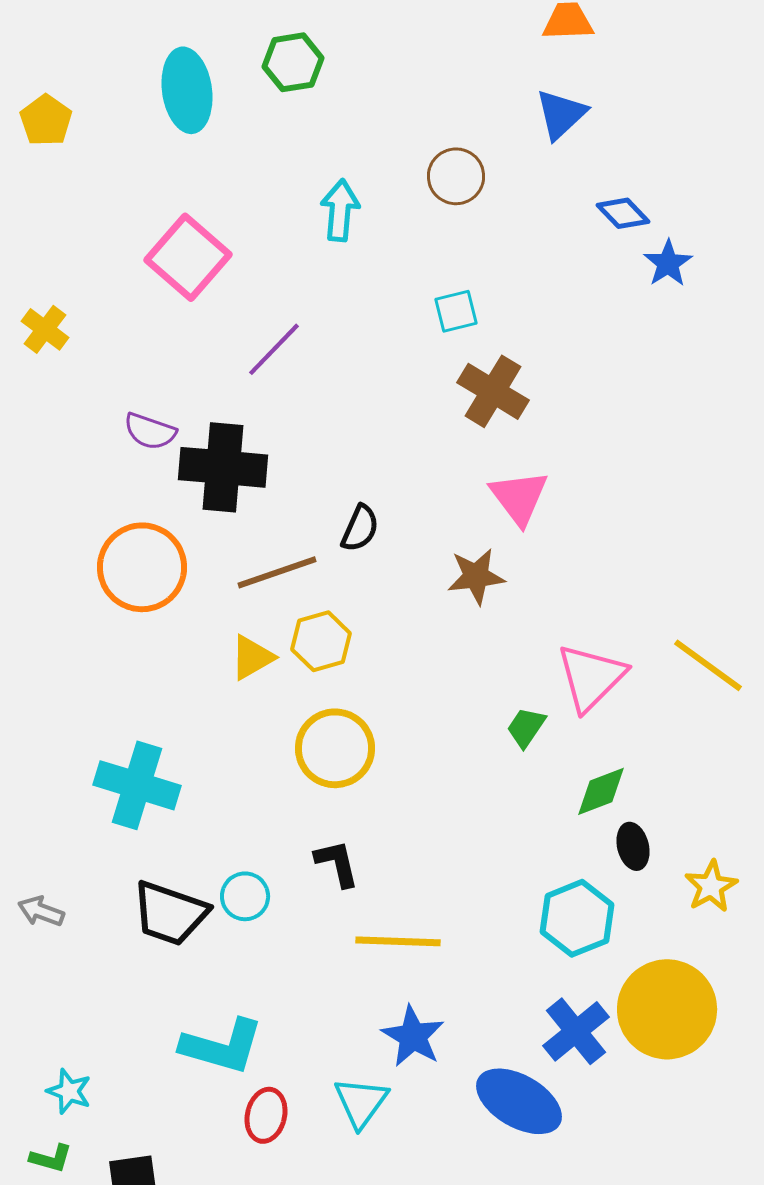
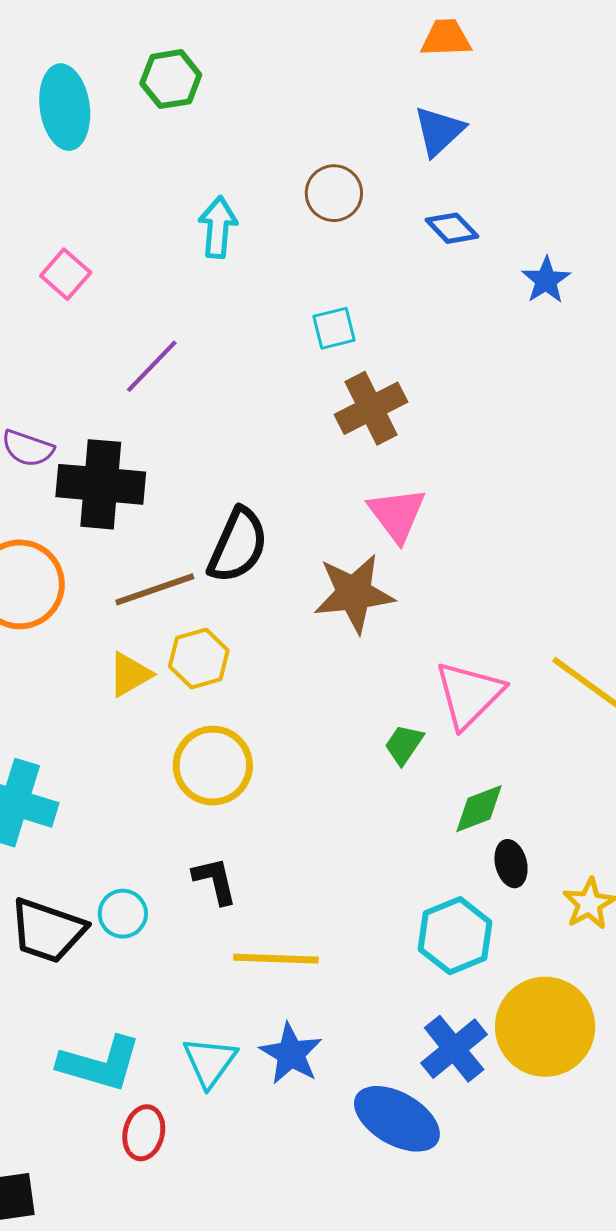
blue diamond: (623, 213) -> (452, 228), moved
pink square: (188, 257) -> (66, 274), size x0.6
brown cross: (493, 391) -> (371, 408), turned 32
black semicircle: (360, 528) -> (238, 545), size x1.6
brown star: (476, 576) -> (354, 593), size x1.4
cyan triangle: (361, 1102) -> (210, 1062), moved

